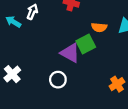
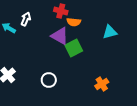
orange semicircle: (99, 27) -> (74, 22), moved
purple triangle: (70, 53) -> (60, 36), moved

